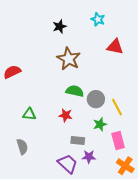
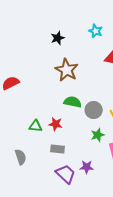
green triangle: (29, 114) -> (36, 126), moved
red star: (66, 115) -> (56, 124), moved
gray rectangle: (78, 140) -> (58, 149), moved

